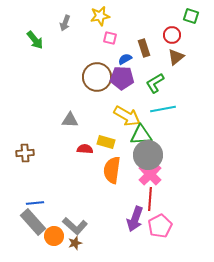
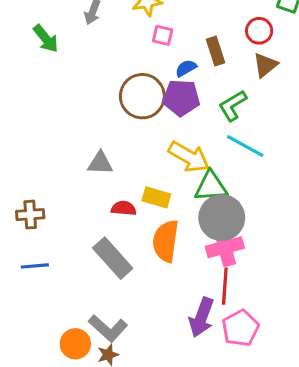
cyan line: (163, 109) -> (245, 146), turned 40
pink cross: (150, 174) -> (225, 247), turned 30
blue line: (35, 203) -> (35, 266), moved
gray rectangle: (33, 222) -> (113, 258), moved

